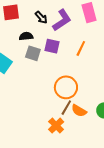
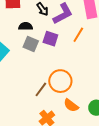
orange line: (81, 48) -> (78, 35), moved
brown line: (66, 108) -> (41, 89), moved

